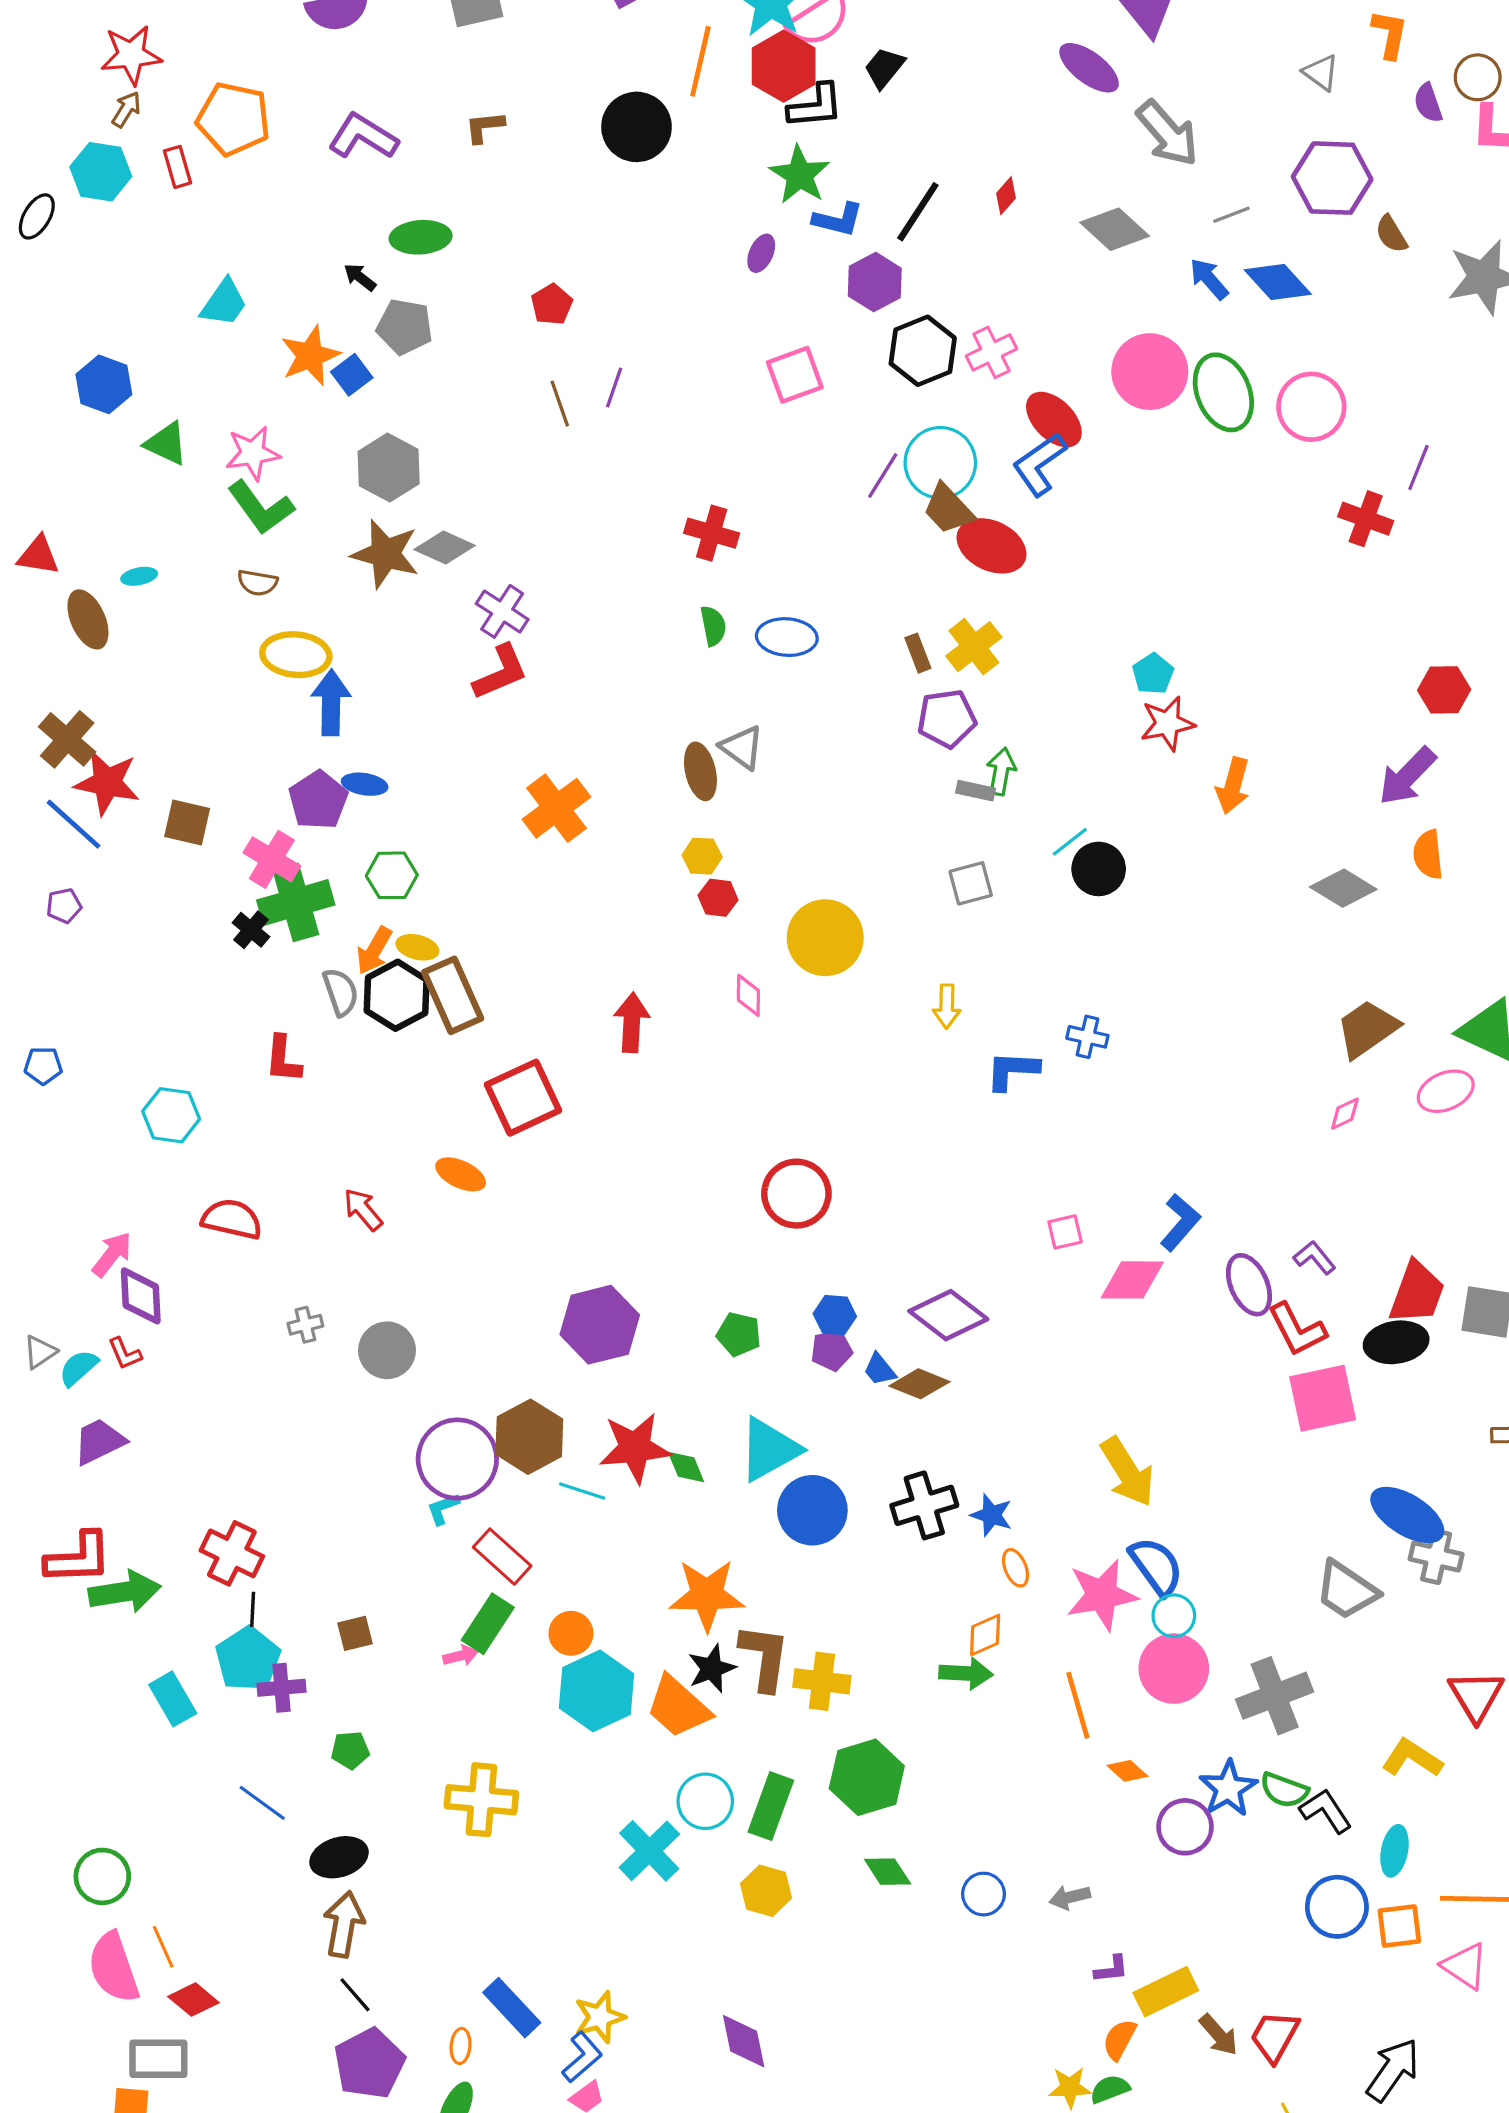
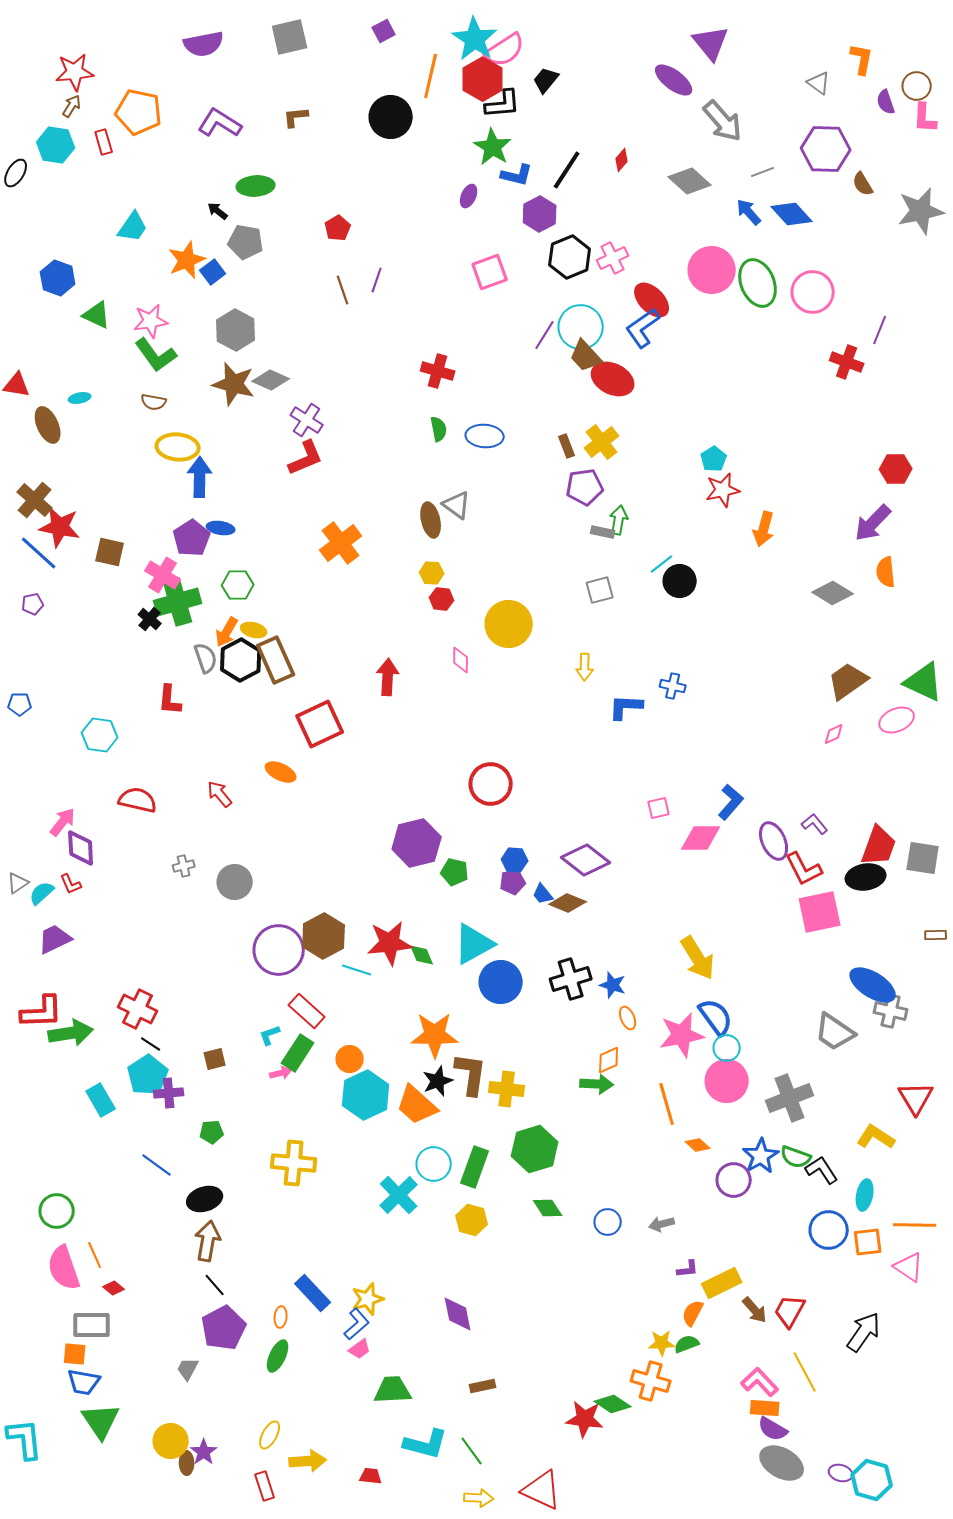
purple hexagon: (600, 1325) -> (417, 843), moved
cyan L-shape: (443, 1509) -> (270, 1035), moved
black line: (253, 1609) -> (151, 1044), turned -60
red diamond: (194, 2000) -> (114, 1288), size x0.7

